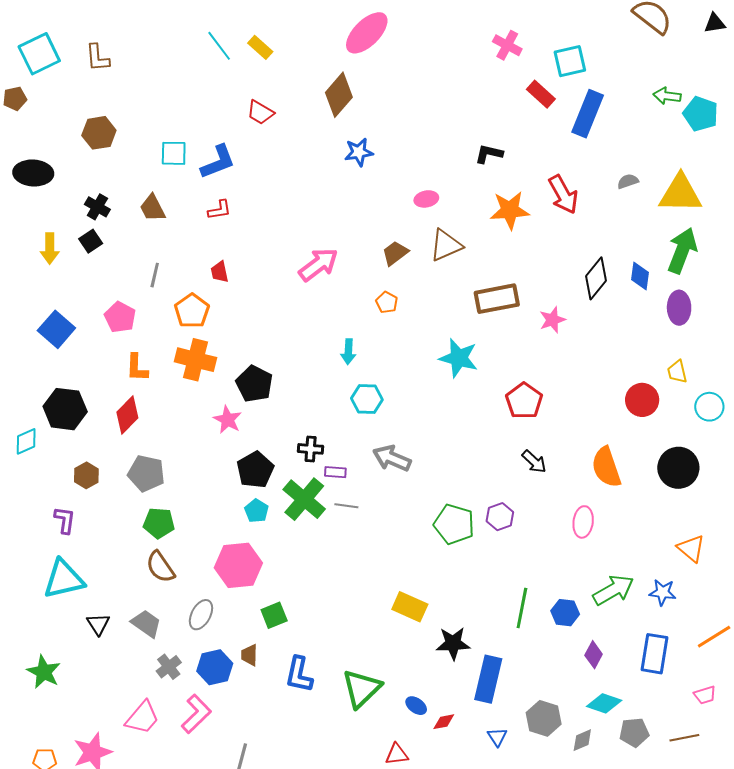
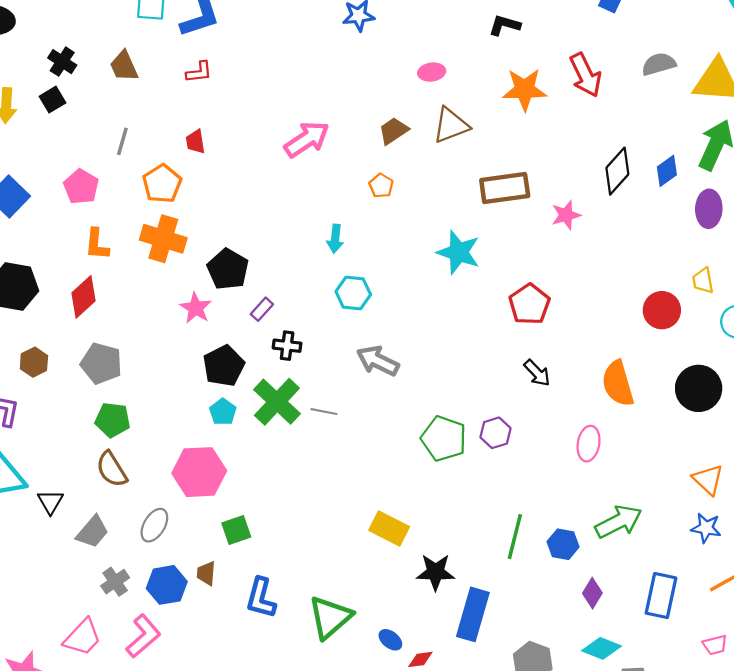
gray semicircle: (628, 181) -> (659, 64), size x1.4
blue diamond: (640, 276) -> (667, 171), turned 44
purple rectangle: (335, 472) -> (262, 309), moved, turned -55
blue star: (663, 592) -> (706, 528), moved
gray trapezoid: (146, 623) -> (92, 532), turned 92
black triangle: (98, 624) -> (50, 502), moved

